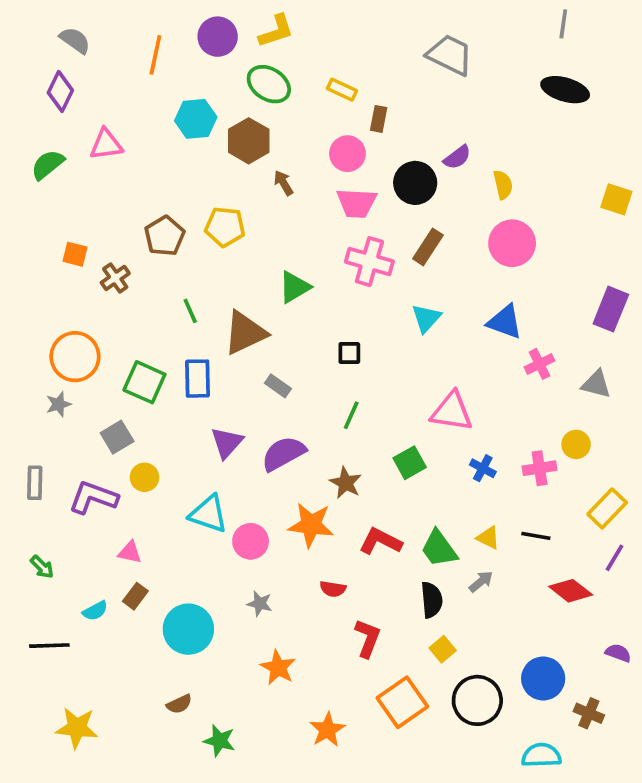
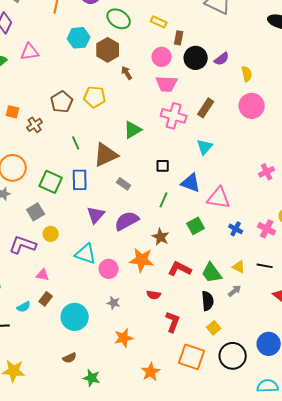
black circle: (415, 183) -> (196, 58), moved
blue triangle: (505, 322) -> (191, 183), moved
pink cross: (540, 468) -> (267, 229), turned 36
orange star: (278, 668) -> (124, 338), turned 30
orange square: (402, 702) -> (192, 357), turned -36

